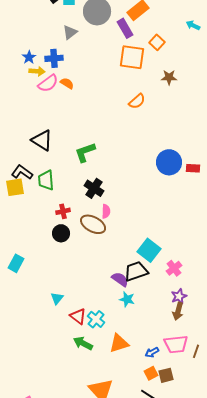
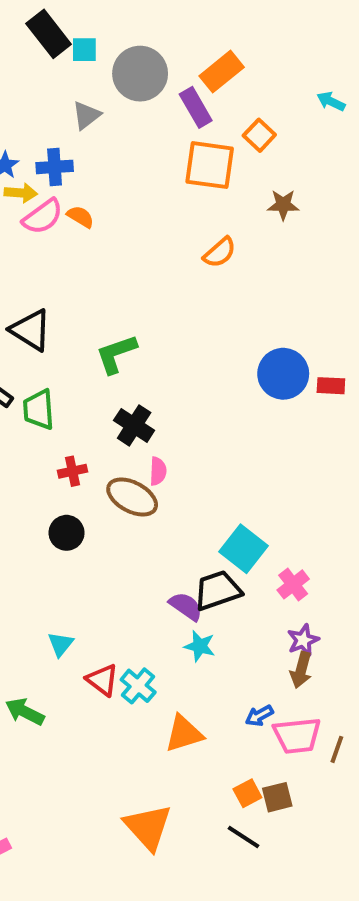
black circle: (61, 233) -> (67, 533), moved
green arrow: (83, 343) -> (25, 712), moved
blue arrow: (152, 352) -> (259, 716), moved

